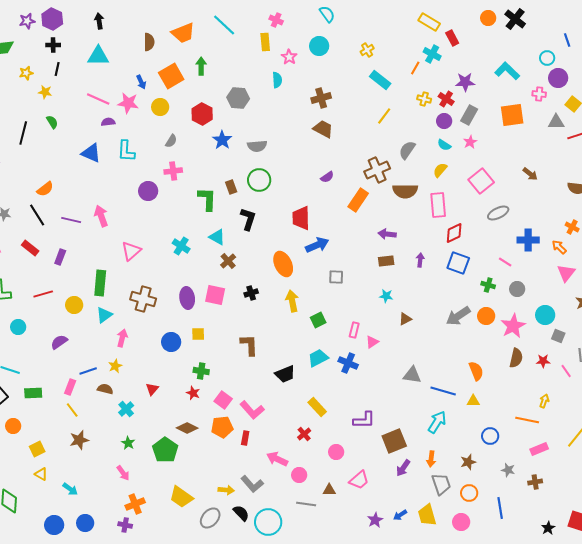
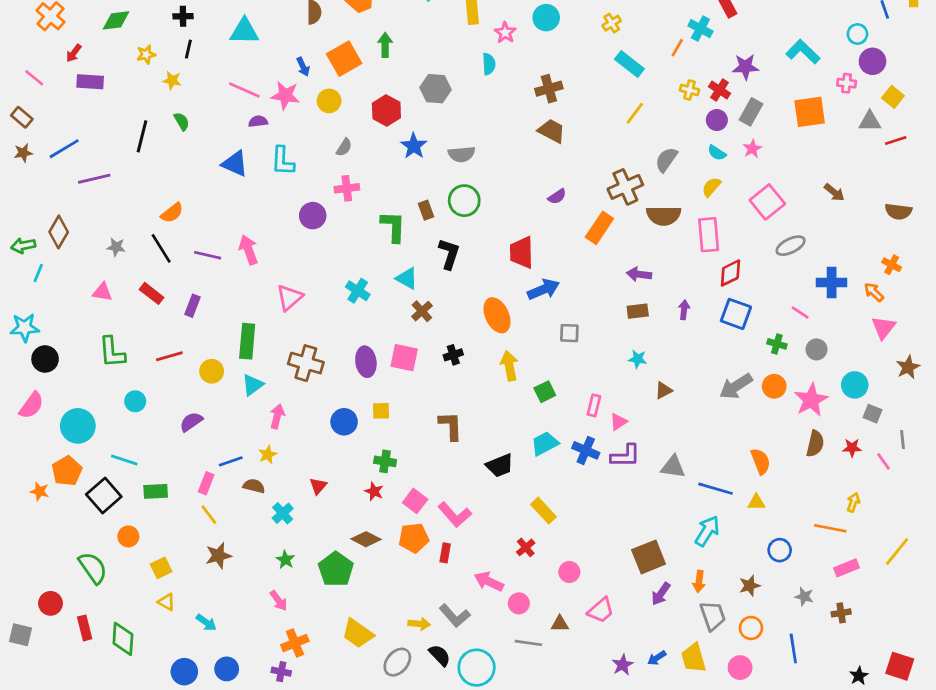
purple L-shape: (364, 420) -> (625, 456), moved

